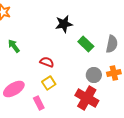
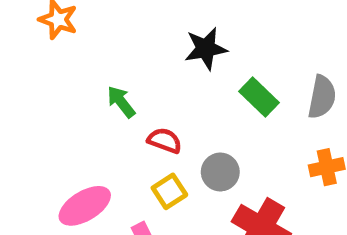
green arrow: (14, 46) -> (121, 102), moved
gray circle: (94, 75) -> (220, 172), moved

